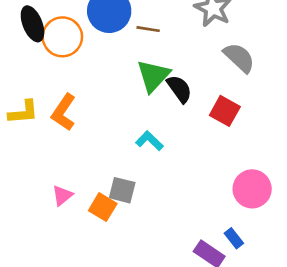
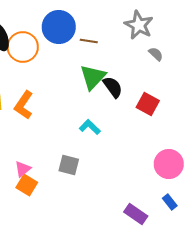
gray semicircle: (239, 58) -> (156, 54), moved, size x0.6
orange square: (103, 207) -> (27, 185), moved
blue rectangle: (234, 238) -> (170, 202), moved

